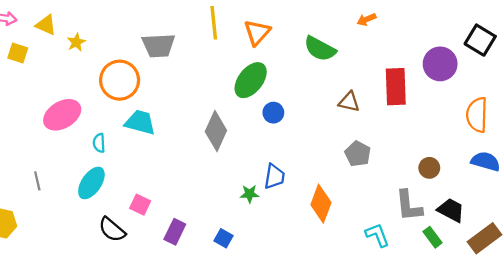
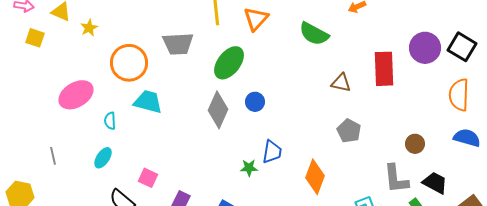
black square: (480, 40) -> (462, 47), moved
gray trapezoid: (159, 45) -> (178, 44), moved
green ellipse: (251, 80) -> (229, 63), moved
blue circle: (273, 113) -> (255, 102), moved
cyan ellipse: (91, 183) -> (103, 158), size x0.7

